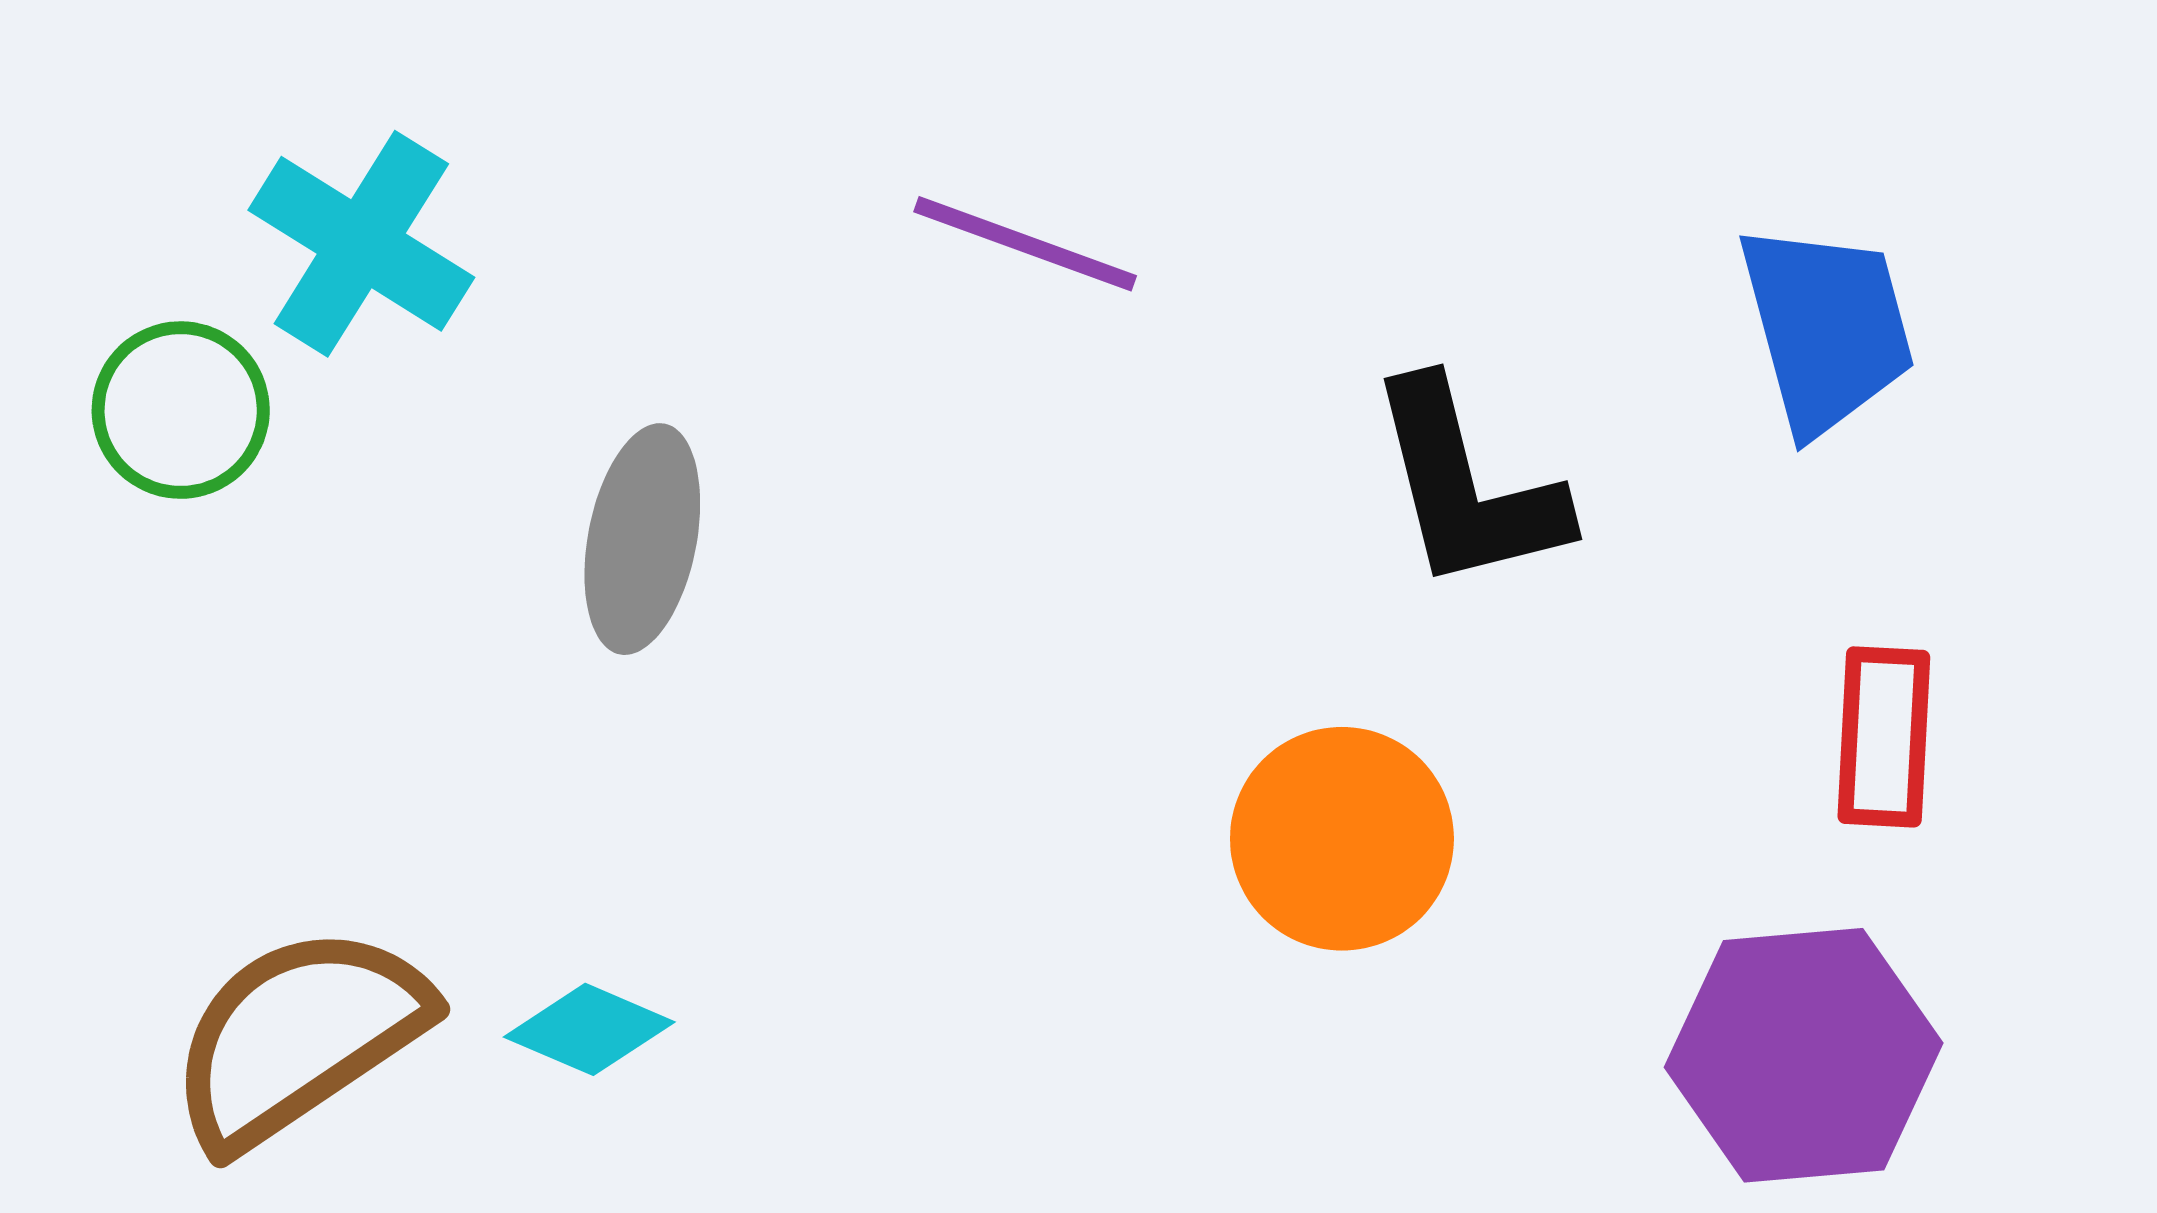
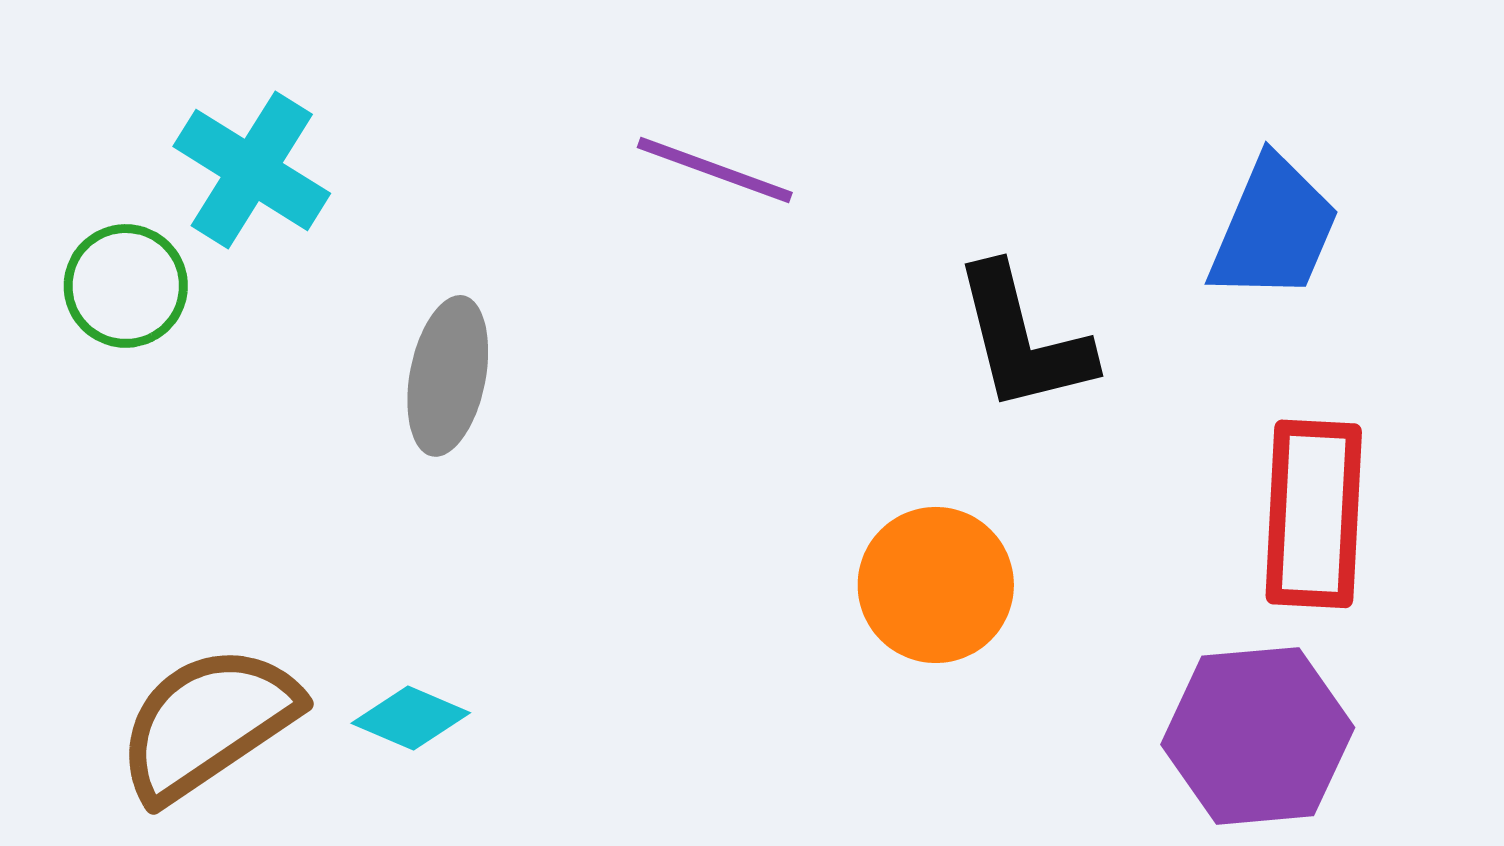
blue trapezoid: (1827, 328) -> (1274, 229), turned 38
red rectangle: (1884, 737) -> (1314, 514), size x1.5

